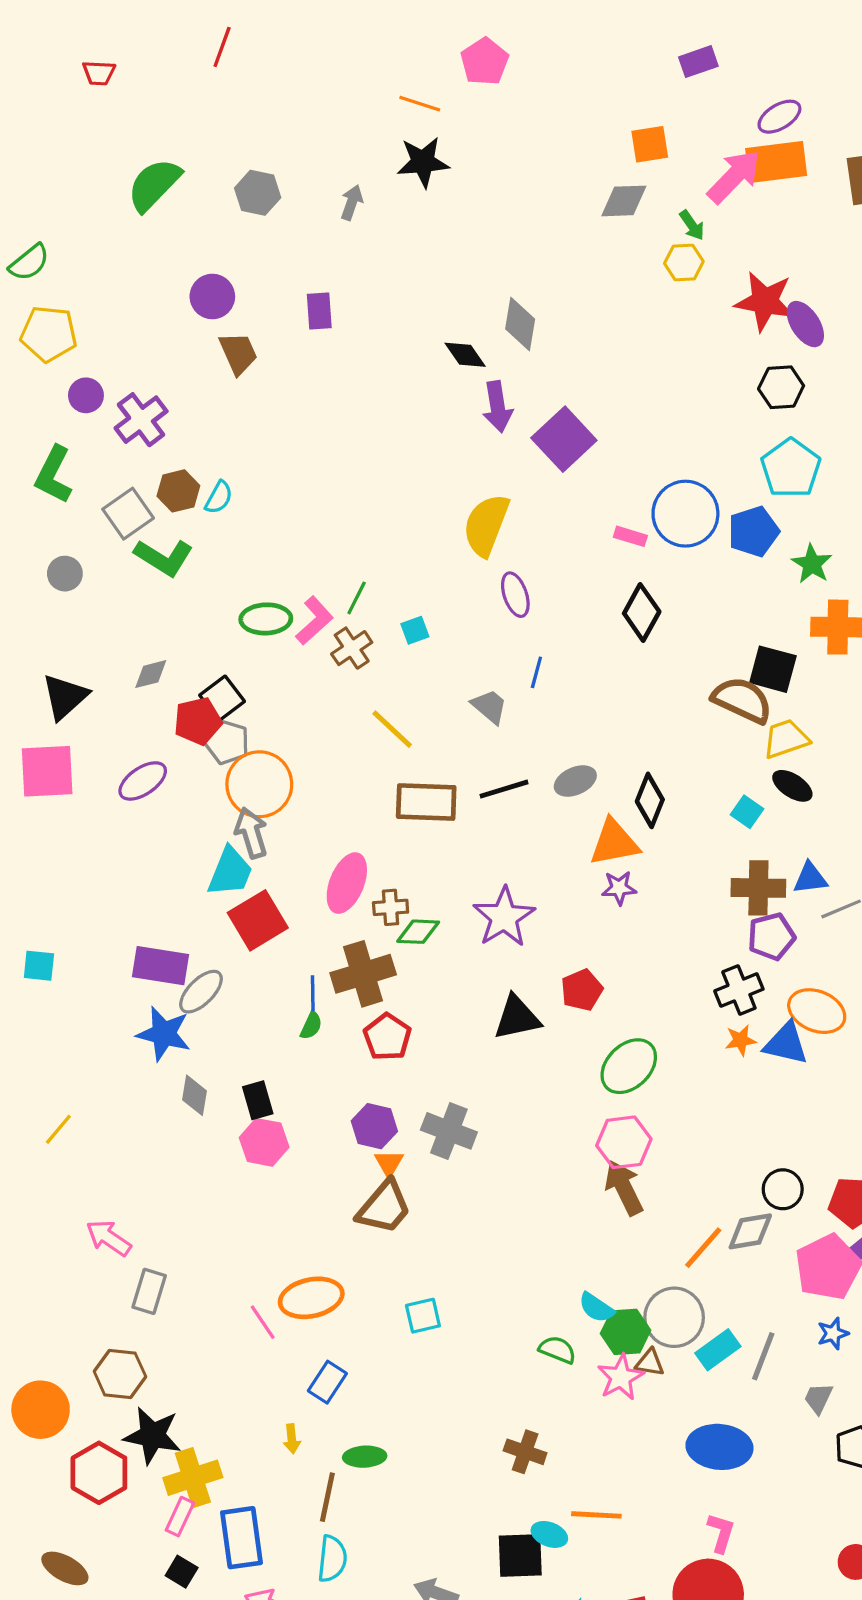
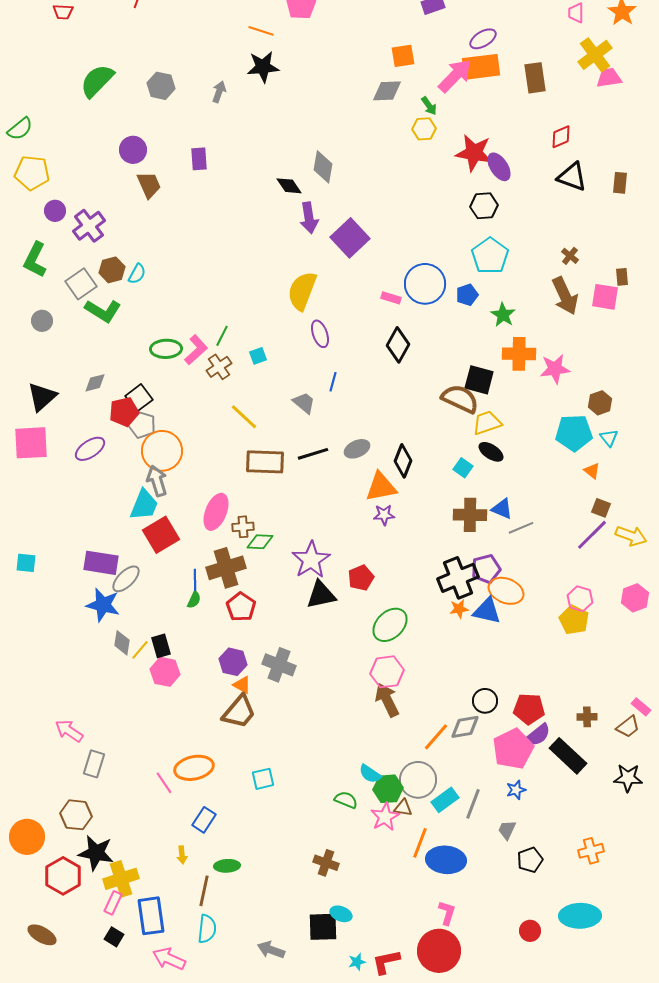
blue pentagon: (754, 531) -> (467, 295), size x0.7
blue triangle: (810, 878) -> (502, 509), turned 30
purple star: (504, 917) -> (311, 560), moved
purple pentagon: (771, 937) -> (486, 569), moved
black cross: (739, 990) -> (458, 578), size x1.4
yellow line: (58, 1129) -> (140, 650), moved
orange triangle: (389, 1163) -> (242, 685), turned -30
orange line: (596, 1515) -> (420, 843), moved, turned -72

